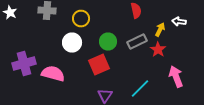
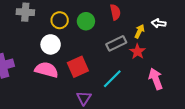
green circle: (108, 42) -> (86, 21), moved
pink semicircle: (53, 74) -> (47, 70), moved
cyan line: (140, 88) -> (112, 79), moved

